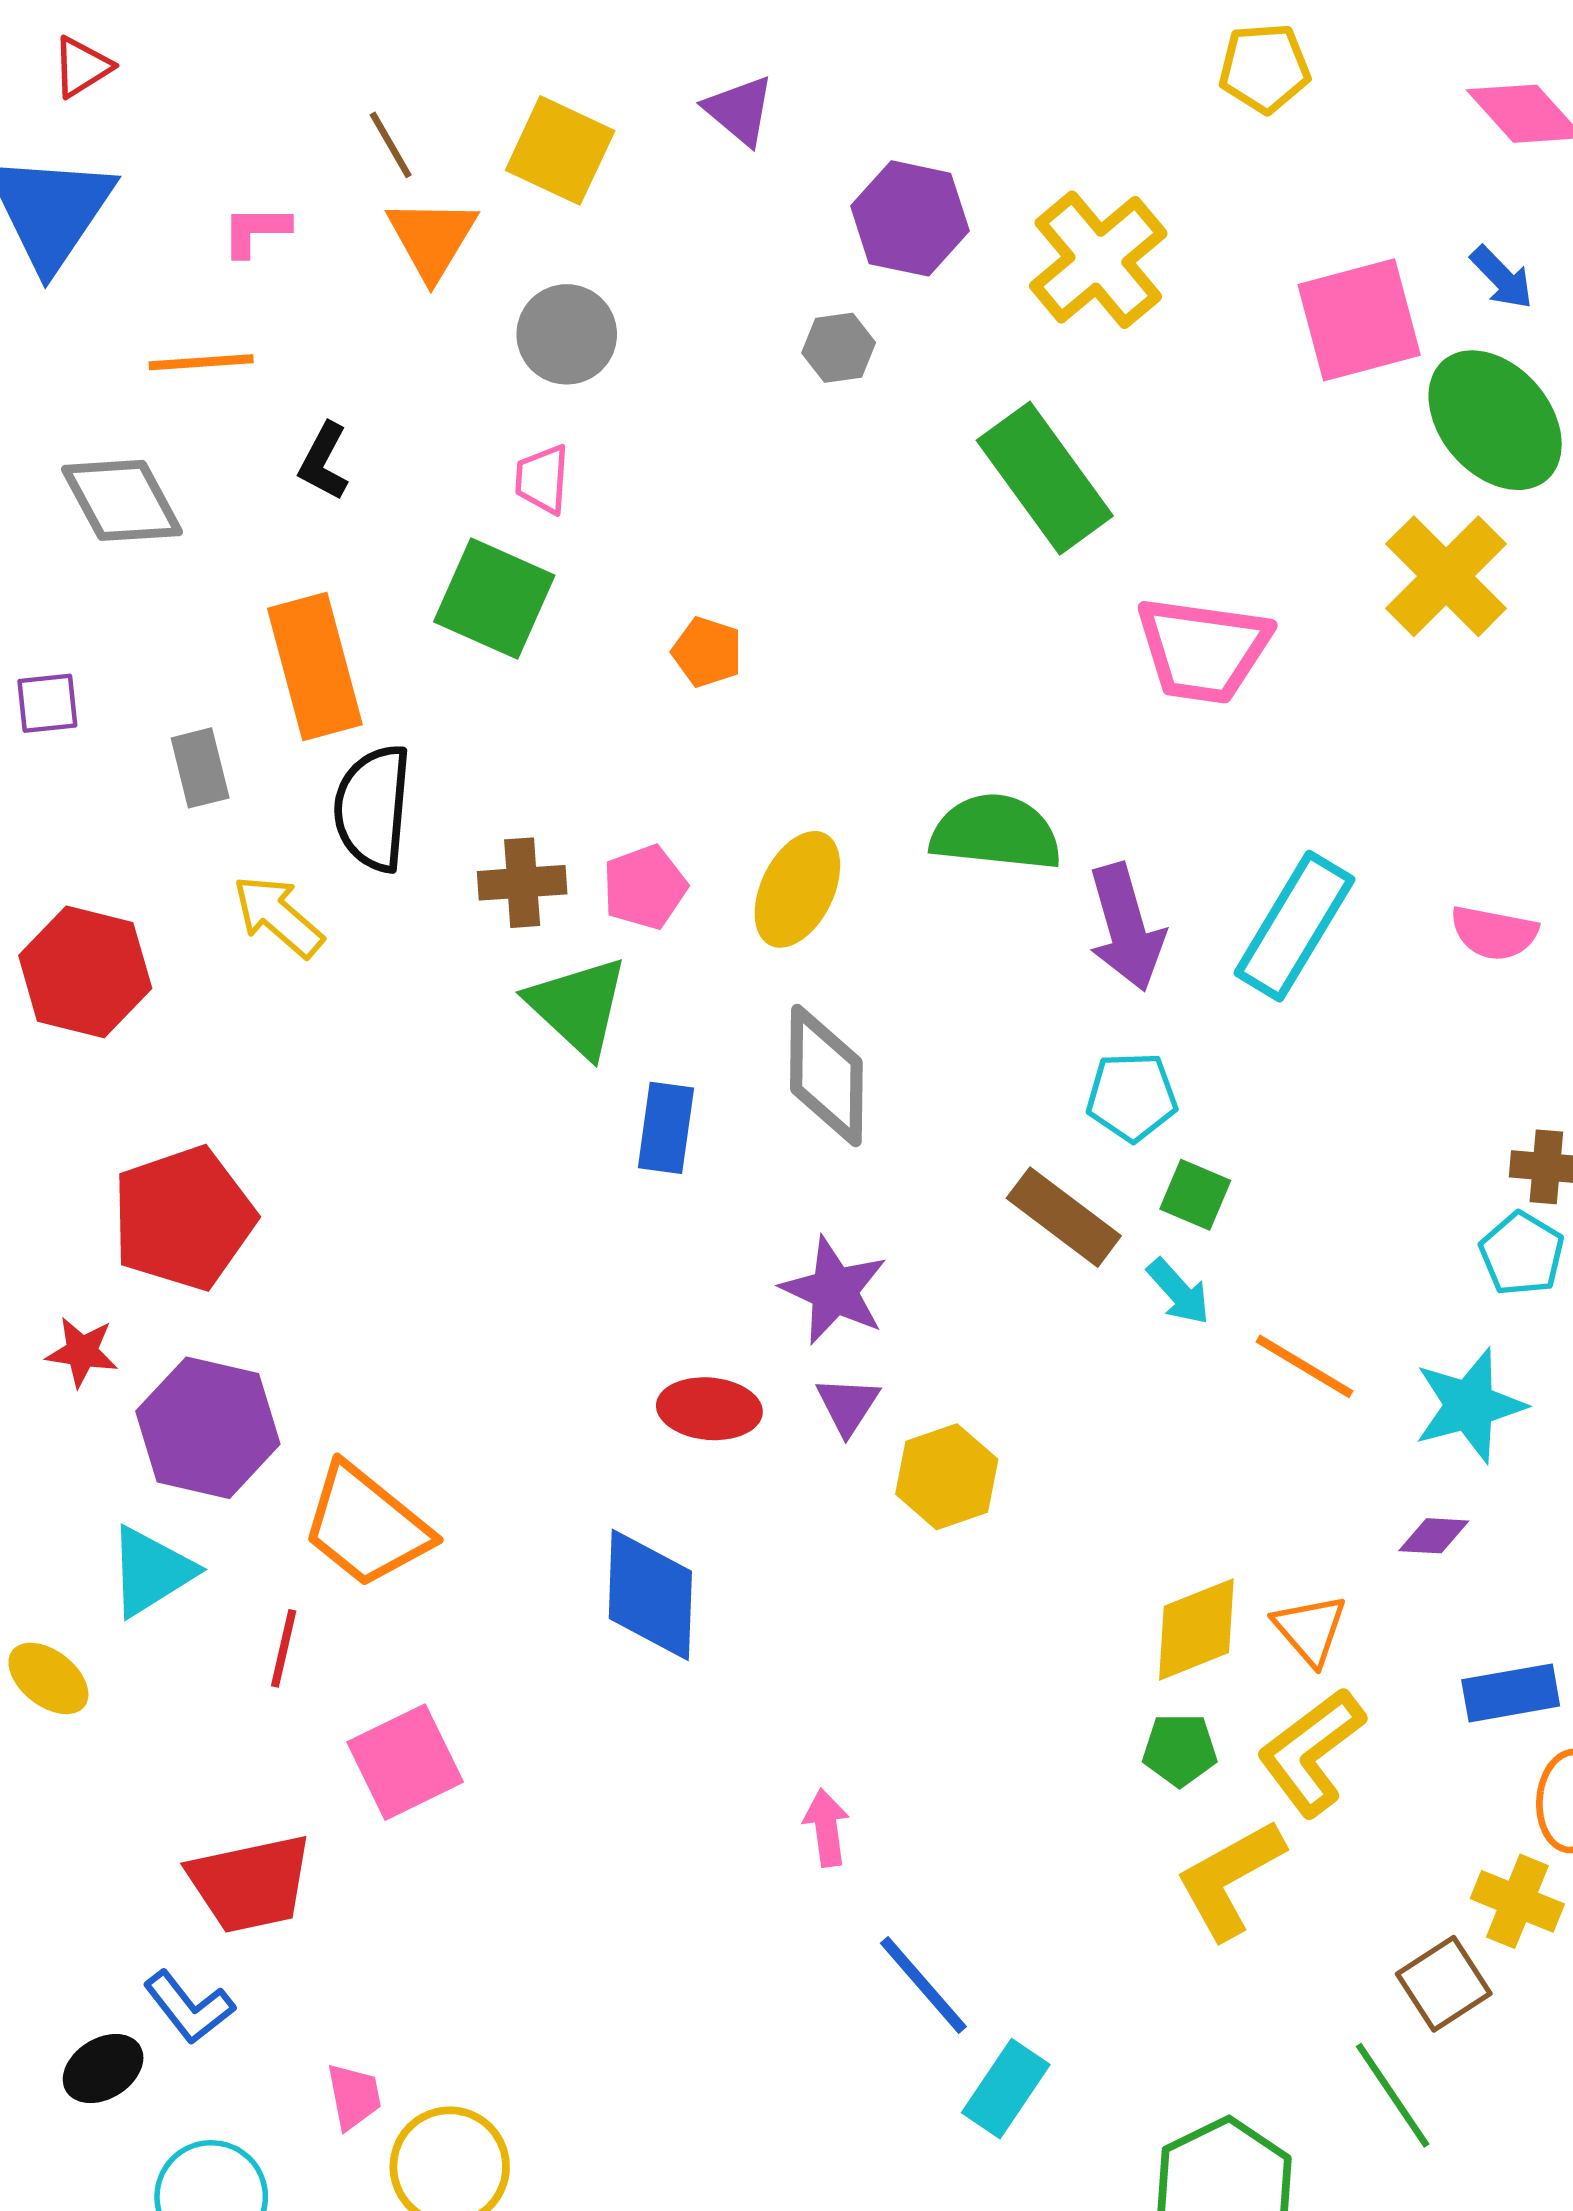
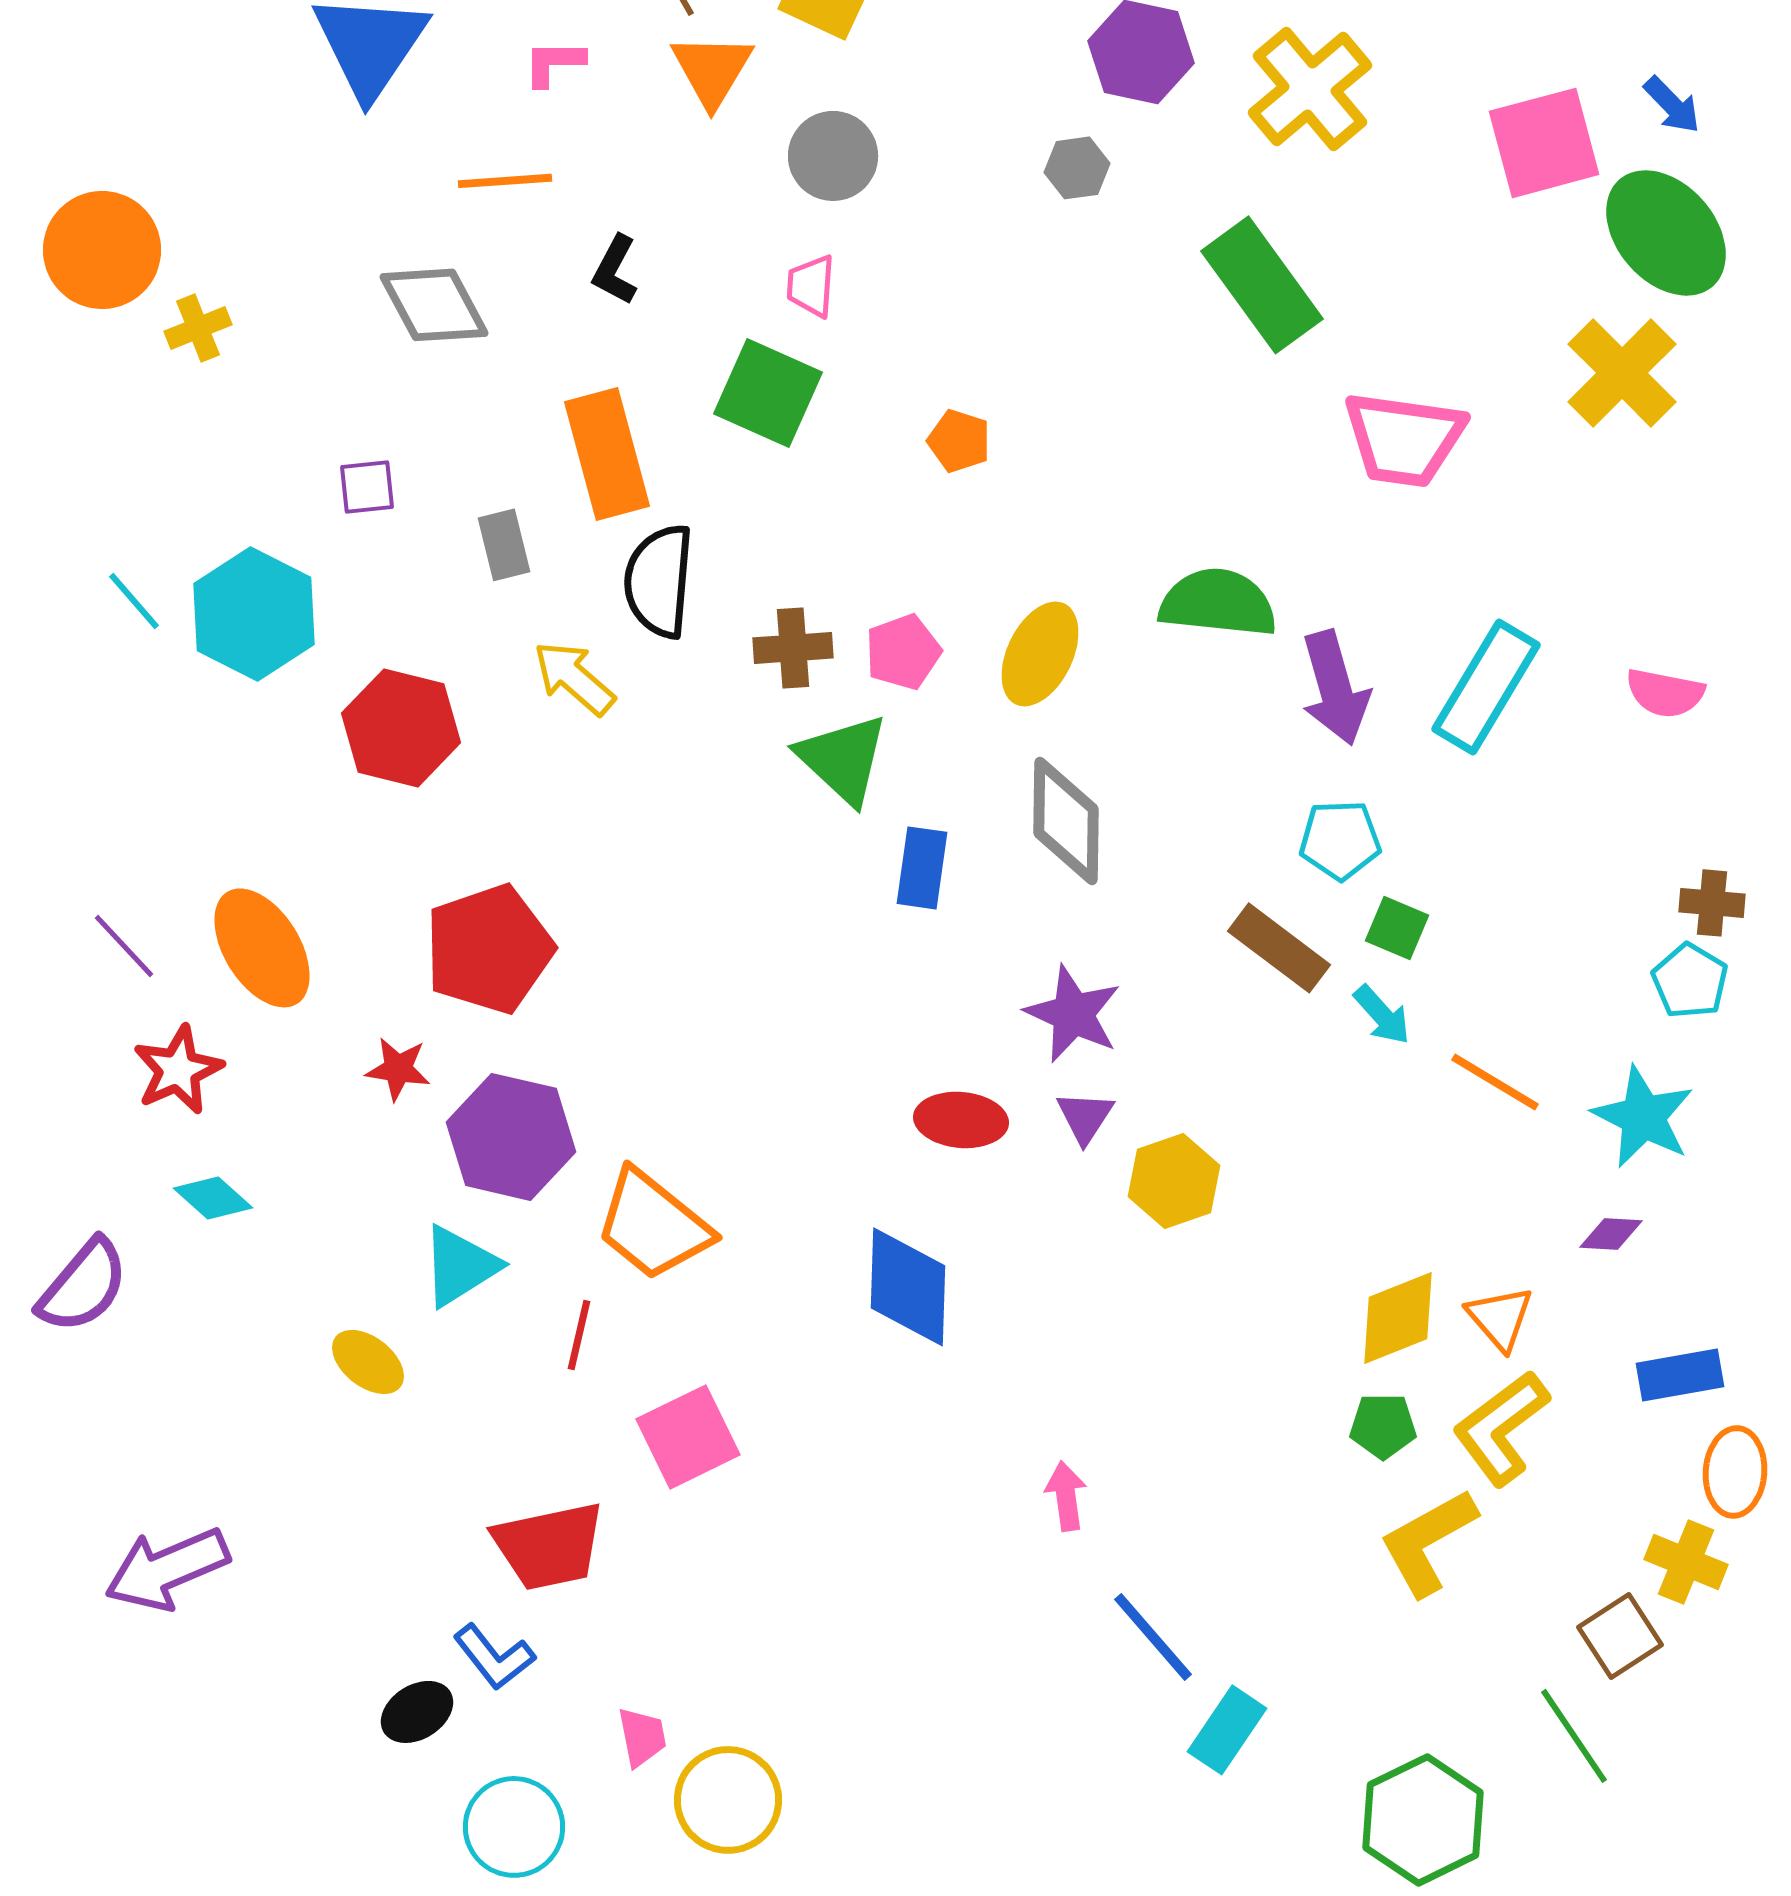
cyan star: (1469, 1405) -> (1643, 1117), turned -30

